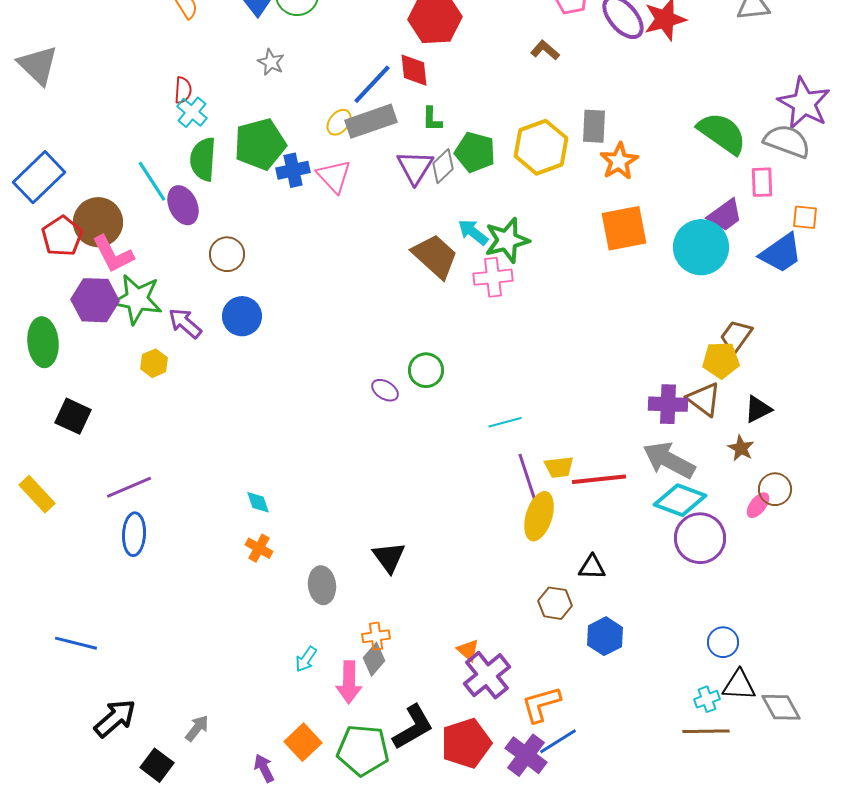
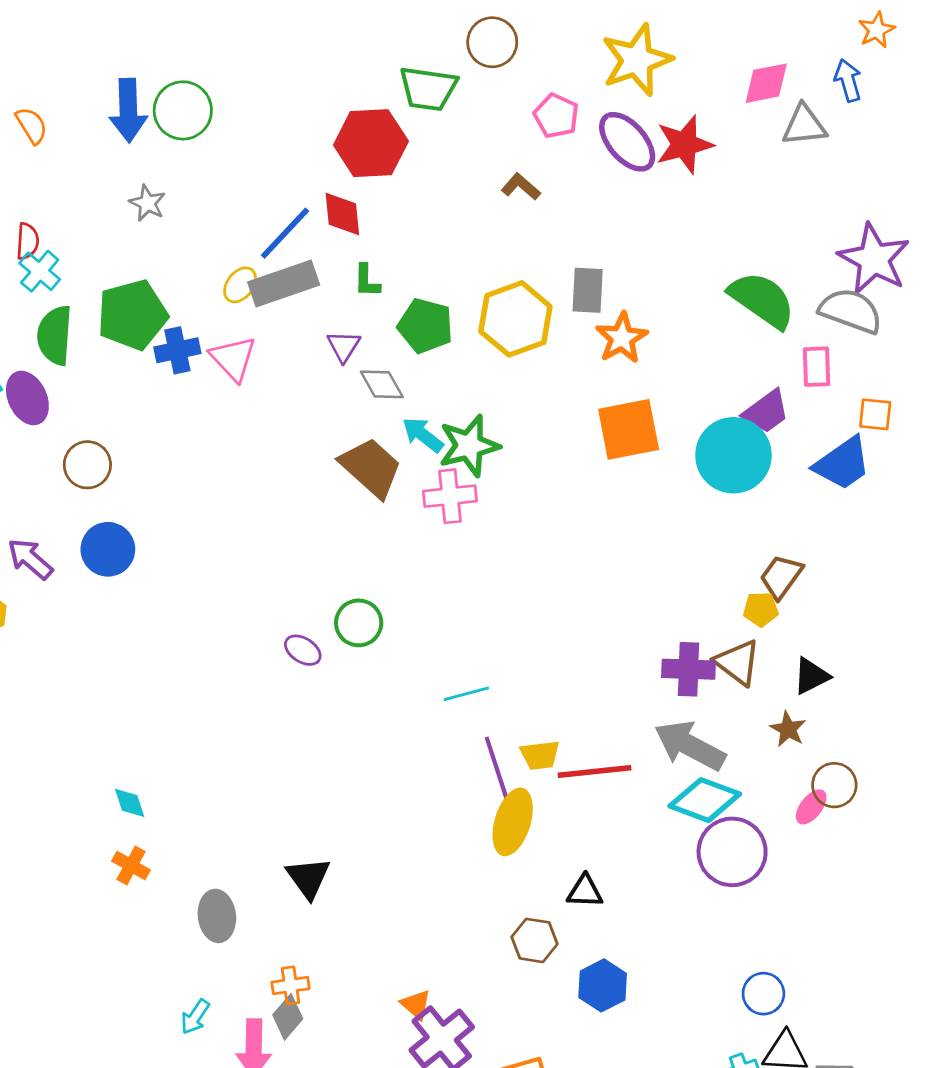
gray diamond: (443, 166) -> (382, 384), moved, turned -76
purple triangle: (415, 167) -> (344, 346), size x0.7
yellow pentagon: (721, 360) -> (761, 609), size x0.7

